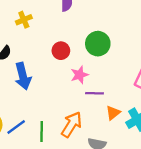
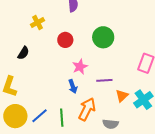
red circle: (61, 51) -> (65, 40), moved
pink star: (79, 75) -> (80, 67), moved
blue arrow: (23, 76) -> (73, 86), moved, size x0.6

